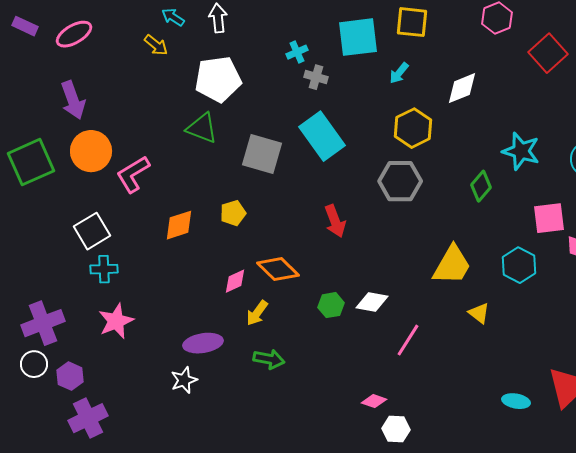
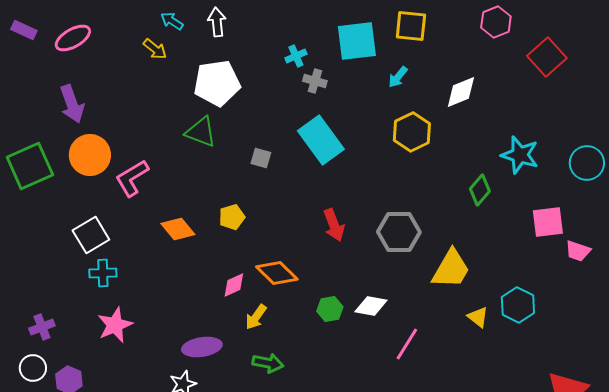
gray square: (262, 154) -> (261, 158), size x0.5
gray hexagon: (400, 181) -> (399, 232), moved
orange diamond: (179, 225) -> (178, 229), turned 68
cyan hexagon: (519, 265) -> (518, 305), moved
purple cross: (43, 323) -> (42, 327), size x0.6

